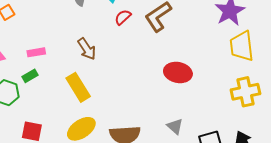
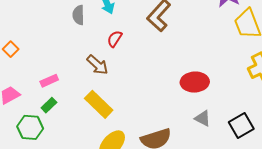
red semicircle: (123, 17) -> (115, 39), moved
red ellipse: (178, 72) -> (195, 82), moved

